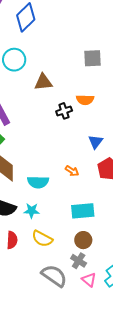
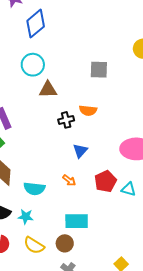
cyan circle: (14, 60) -> (33, 65), moved
blue triangle: (96, 142) -> (80, 151), moved
brown circle: (83, 240) -> (65, 243), moved

